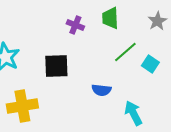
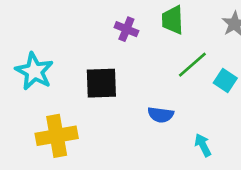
cyan arrow: (133, 113) -> (203, 145), size x0.7

